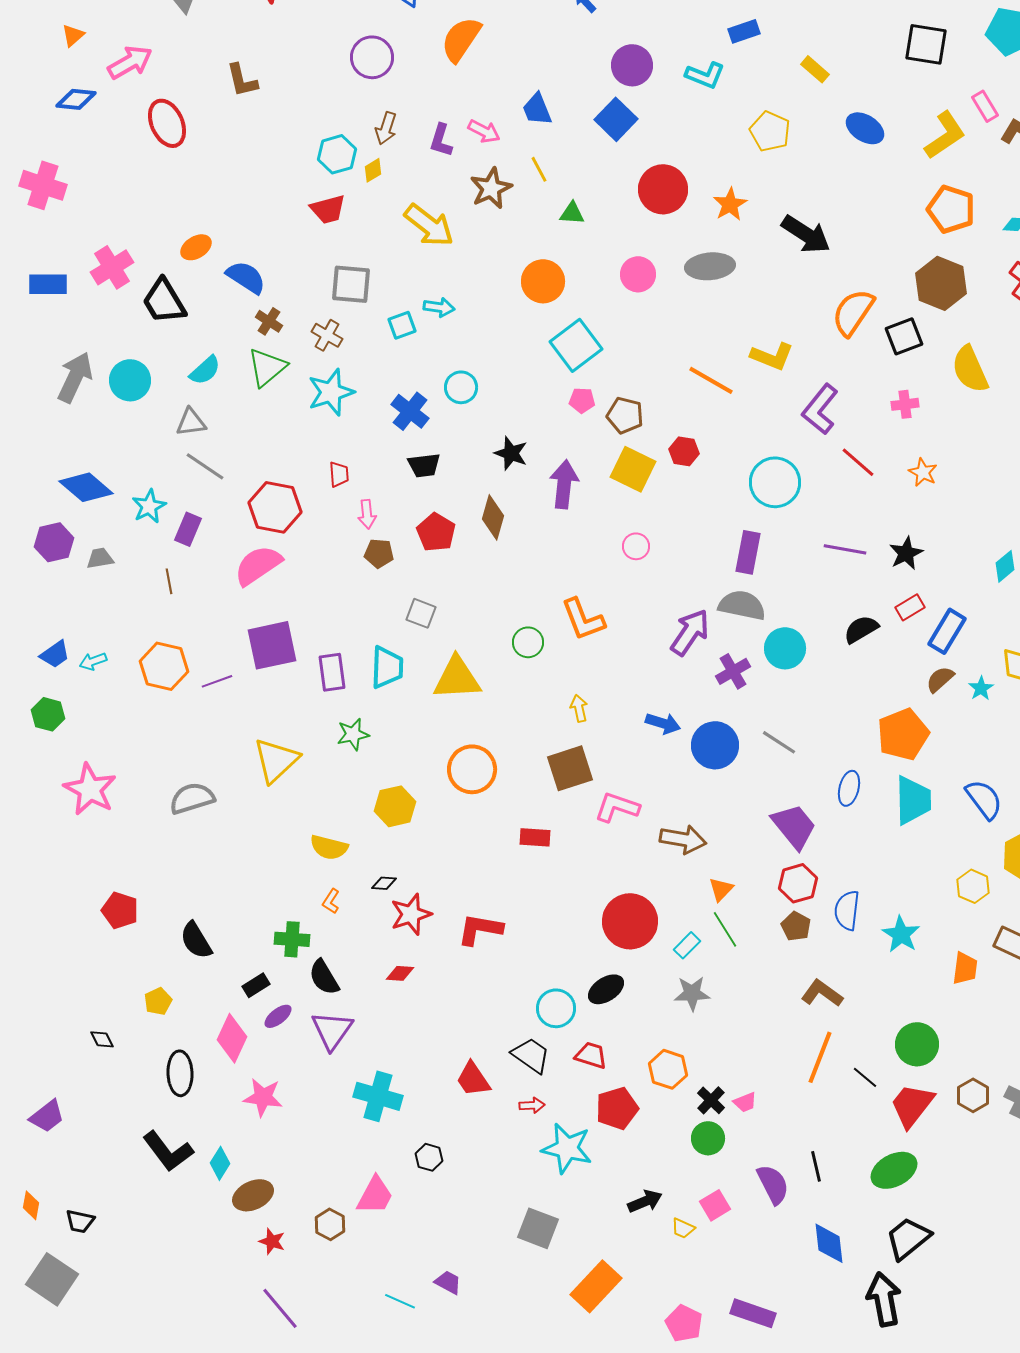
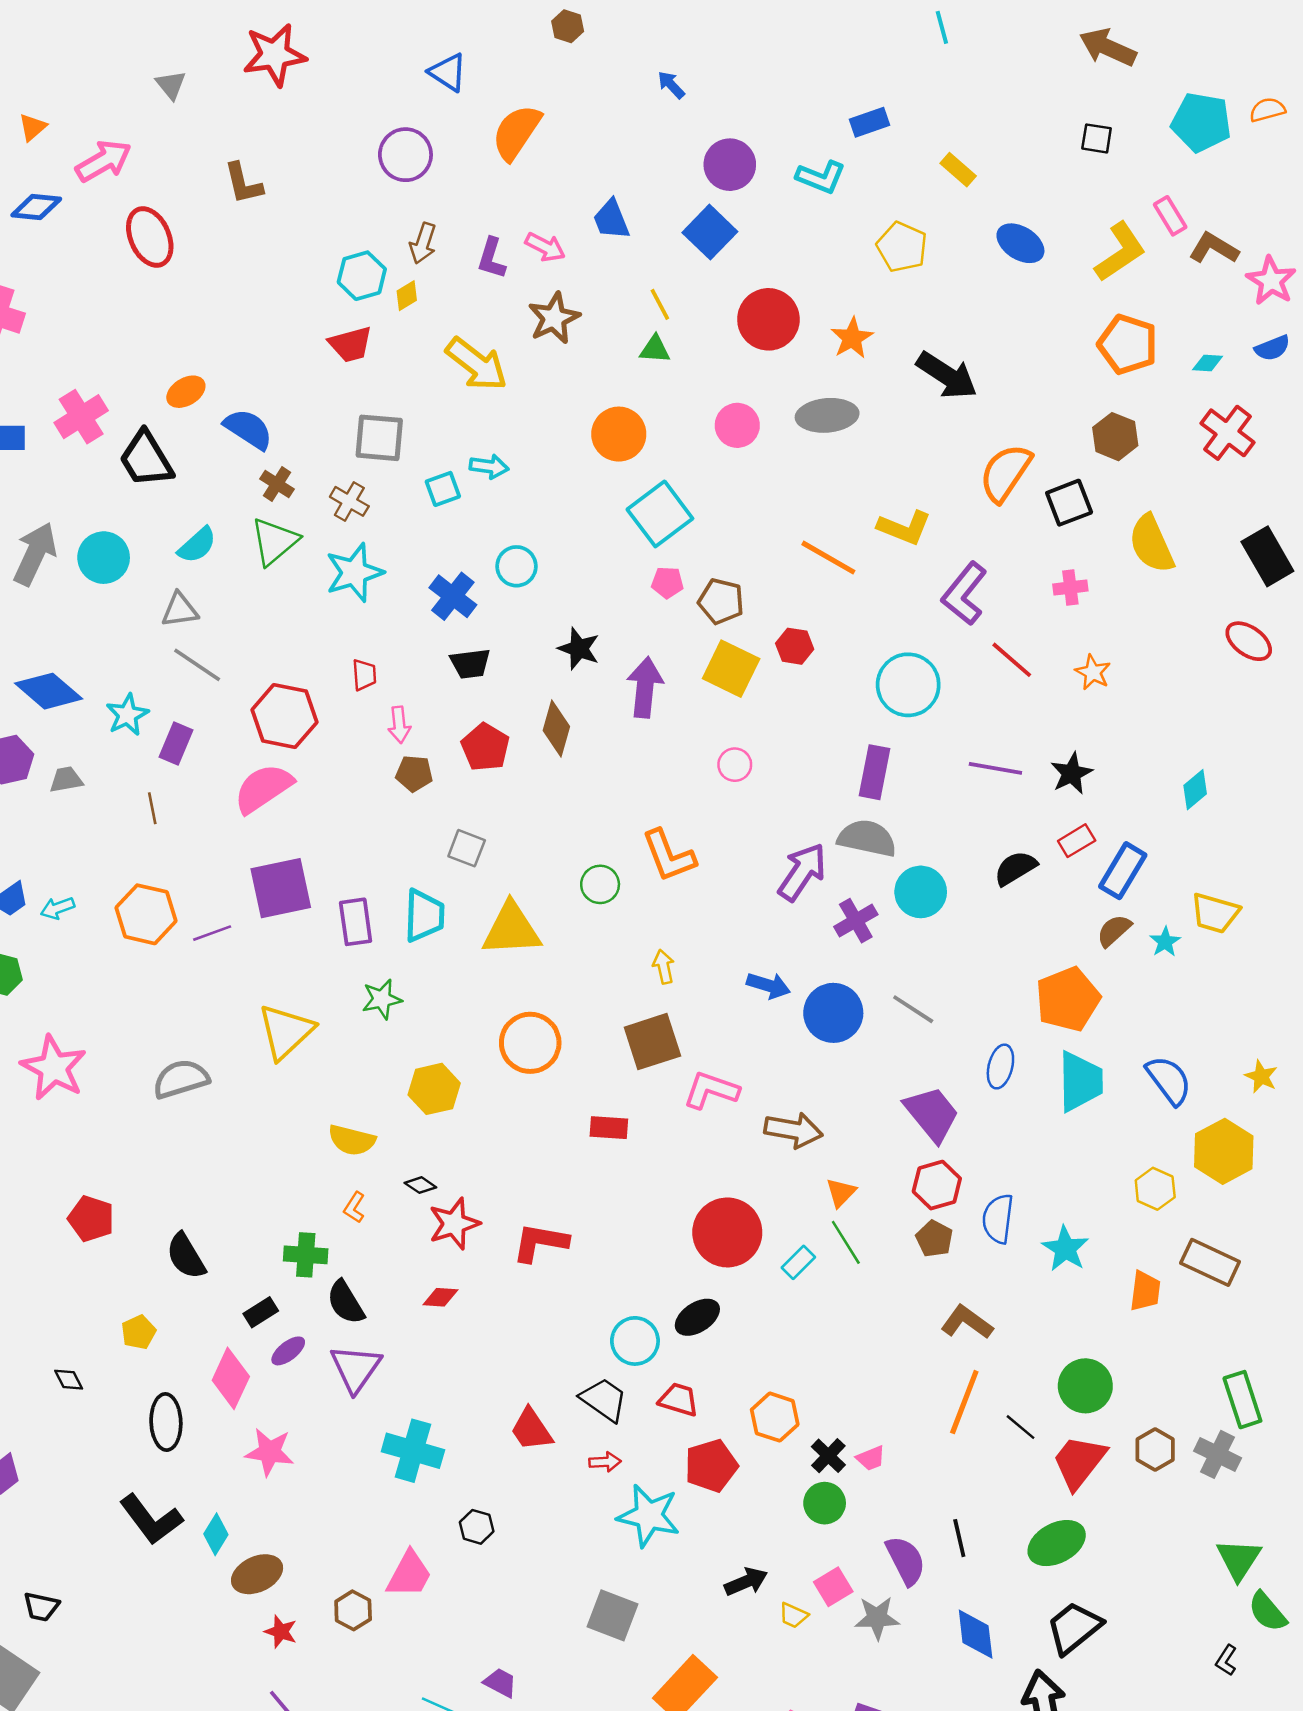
black square: (926, 44) -> (1097, 138), size x0.6
yellow line: (539, 169) -> (660, 304), moved
brown hexagon: (941, 283) -> (1115, 437), size x0.7
black diamond: (384, 883) -> (420, 1185), turned 30
gray star: (692, 993) -> (877, 1618), moved

